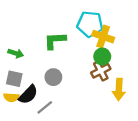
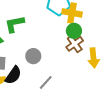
green L-shape: (55, 41) -> (15, 24), moved
gray line: (45, 107) -> (46, 82), moved

